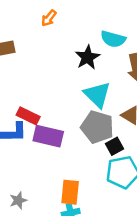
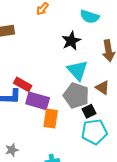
cyan semicircle: (113, 39) -> (90, 17), moved
orange rectangle: (70, 192) -> (51, 119), moved

